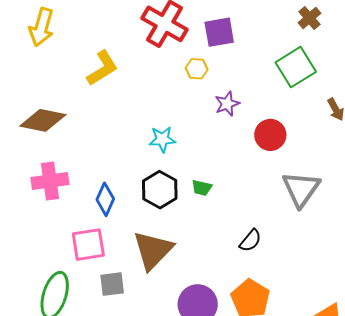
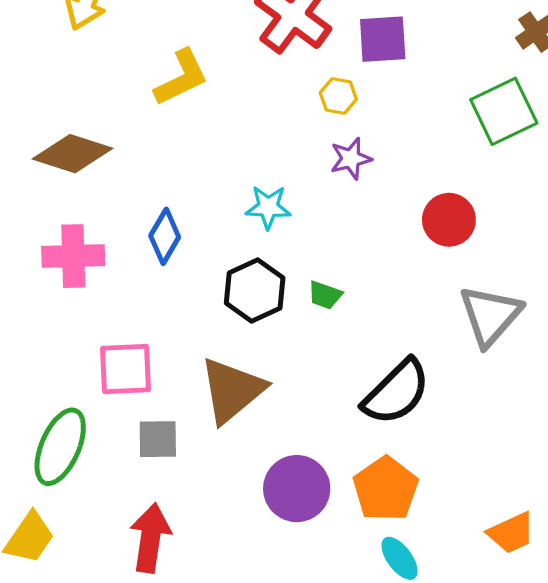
purple star: (227, 104) -> (351, 159), moved
blue diamond: (105, 199) -> (165, 236), moved
black semicircle: (250, 241) -> (396, 392), size x1.8

